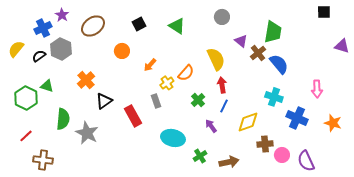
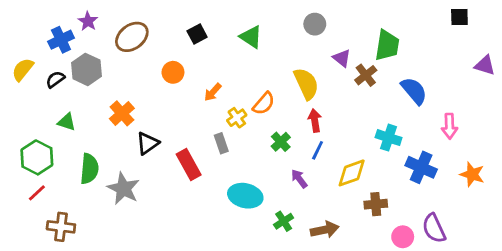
blue semicircle: (279, 64) -> (414, 91), moved
green hexagon: (26, 98) -> (37, 157), moved
pink circle: (282, 155) -> (403, 237), moved

